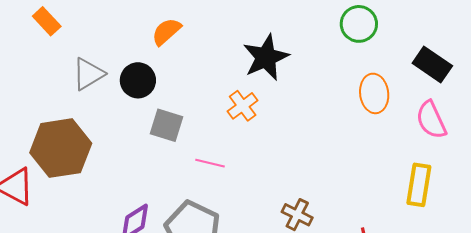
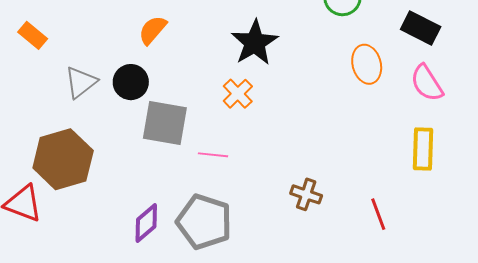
gray square: (166, 125) -> (165, 123), size x1.4

